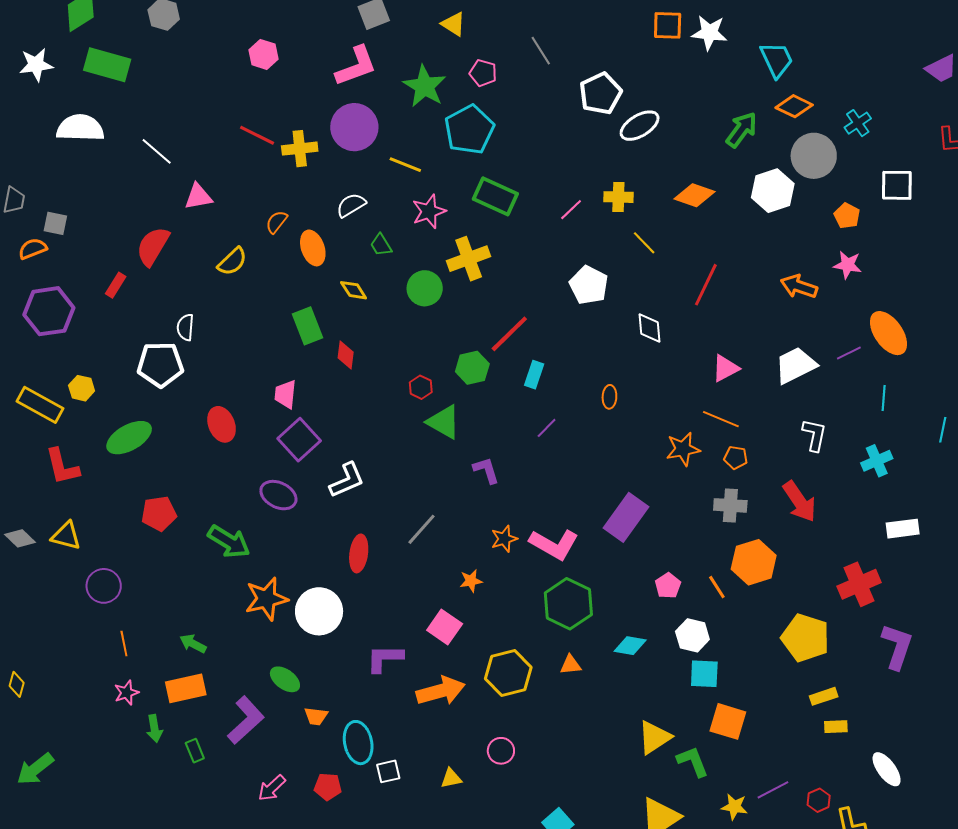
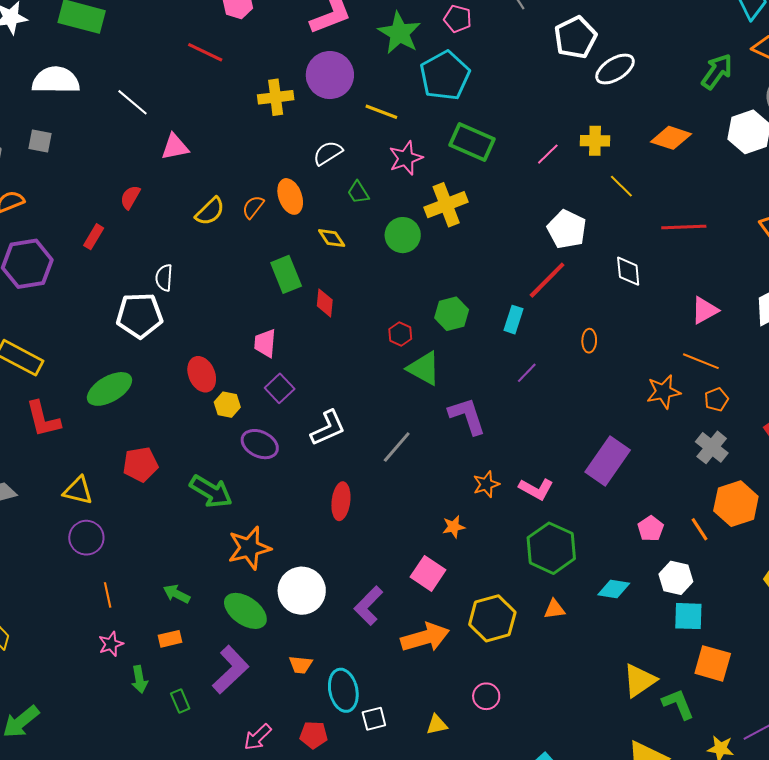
red line: (257, 135) -> (205, 52), moved
orange semicircle: (277, 222) -> (253, 207), moved
gray square: (55, 223) -> (40, 141), moved
red semicircle: (153, 246) -> (130, 197), size x0.6
red line: (706, 285) -> (684, 227), turned 63
red line: (509, 334) -> (547, 280), moved
yellow hexagon: (82, 388) -> (227, 405), moved
purple square: (299, 440) -> (280, 388), size x0.7
orange pentagon: (736, 458) -> (716, 399), turned -30
purple L-shape: (486, 470) -> (467, 416), size x1.4
gray cross: (730, 505) -> (712, 447), turned 36
gray line: (421, 529) -> (397, 447), moved
yellow triangle: (66, 536) -> (78, 491), moved
pink L-shape: (554, 544) -> (536, 489), size x0.7
white circle: (319, 611) -> (302, 591), moved
purple L-shape: (385, 658) -> (368, 606), turned -45
green ellipse: (285, 679) -> (245, 611), moved, size x1.4
orange rectangle: (186, 688) -> (170, 639), size x0.6

